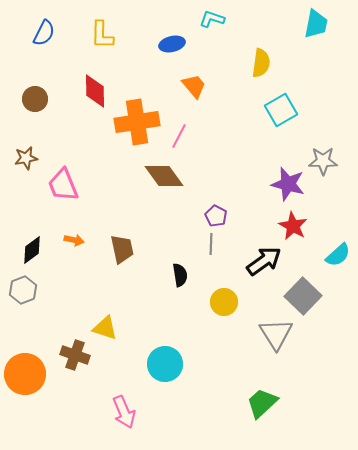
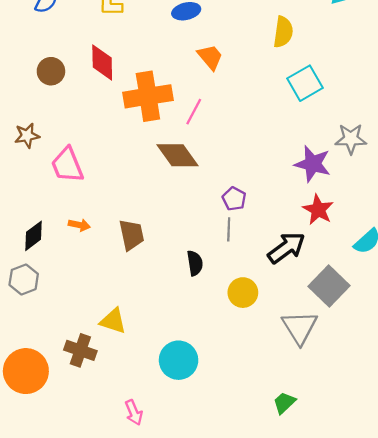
brown circle: (35, 99) -> (51, 71), moved
green trapezoid: (262, 403) -> (284, 403), size x0.7
pink arrow: (124, 412) -> (134, 412), size x0.7

